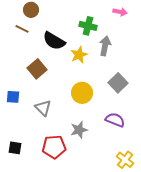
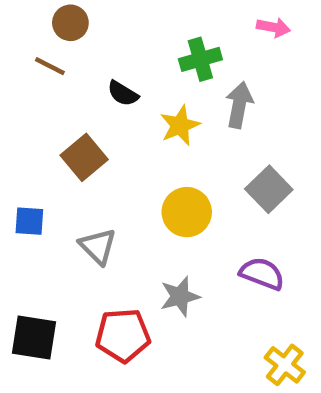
green cross: (88, 26) -> (200, 59), turned -30
black semicircle: (54, 41) -> (123, 93), size x0.6
black square: (15, 148) -> (34, 338), size x1.5

